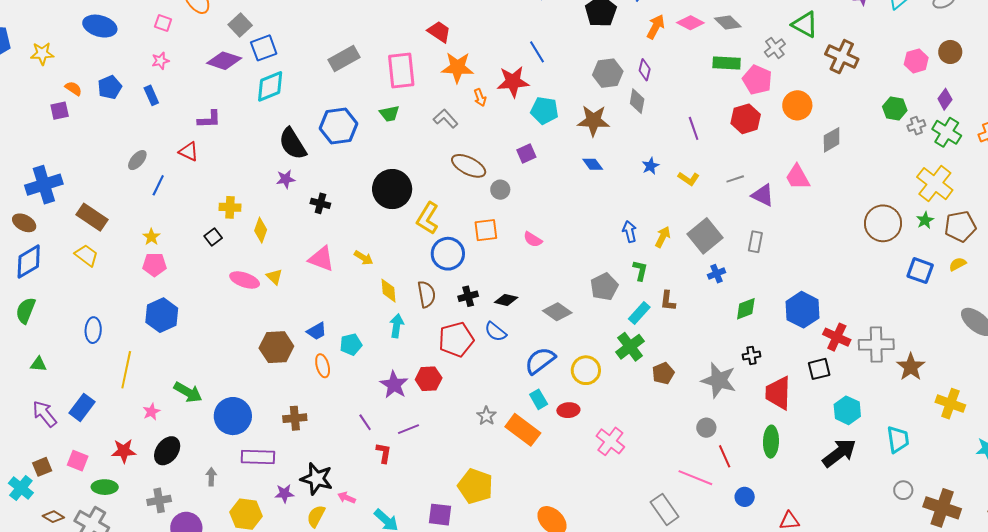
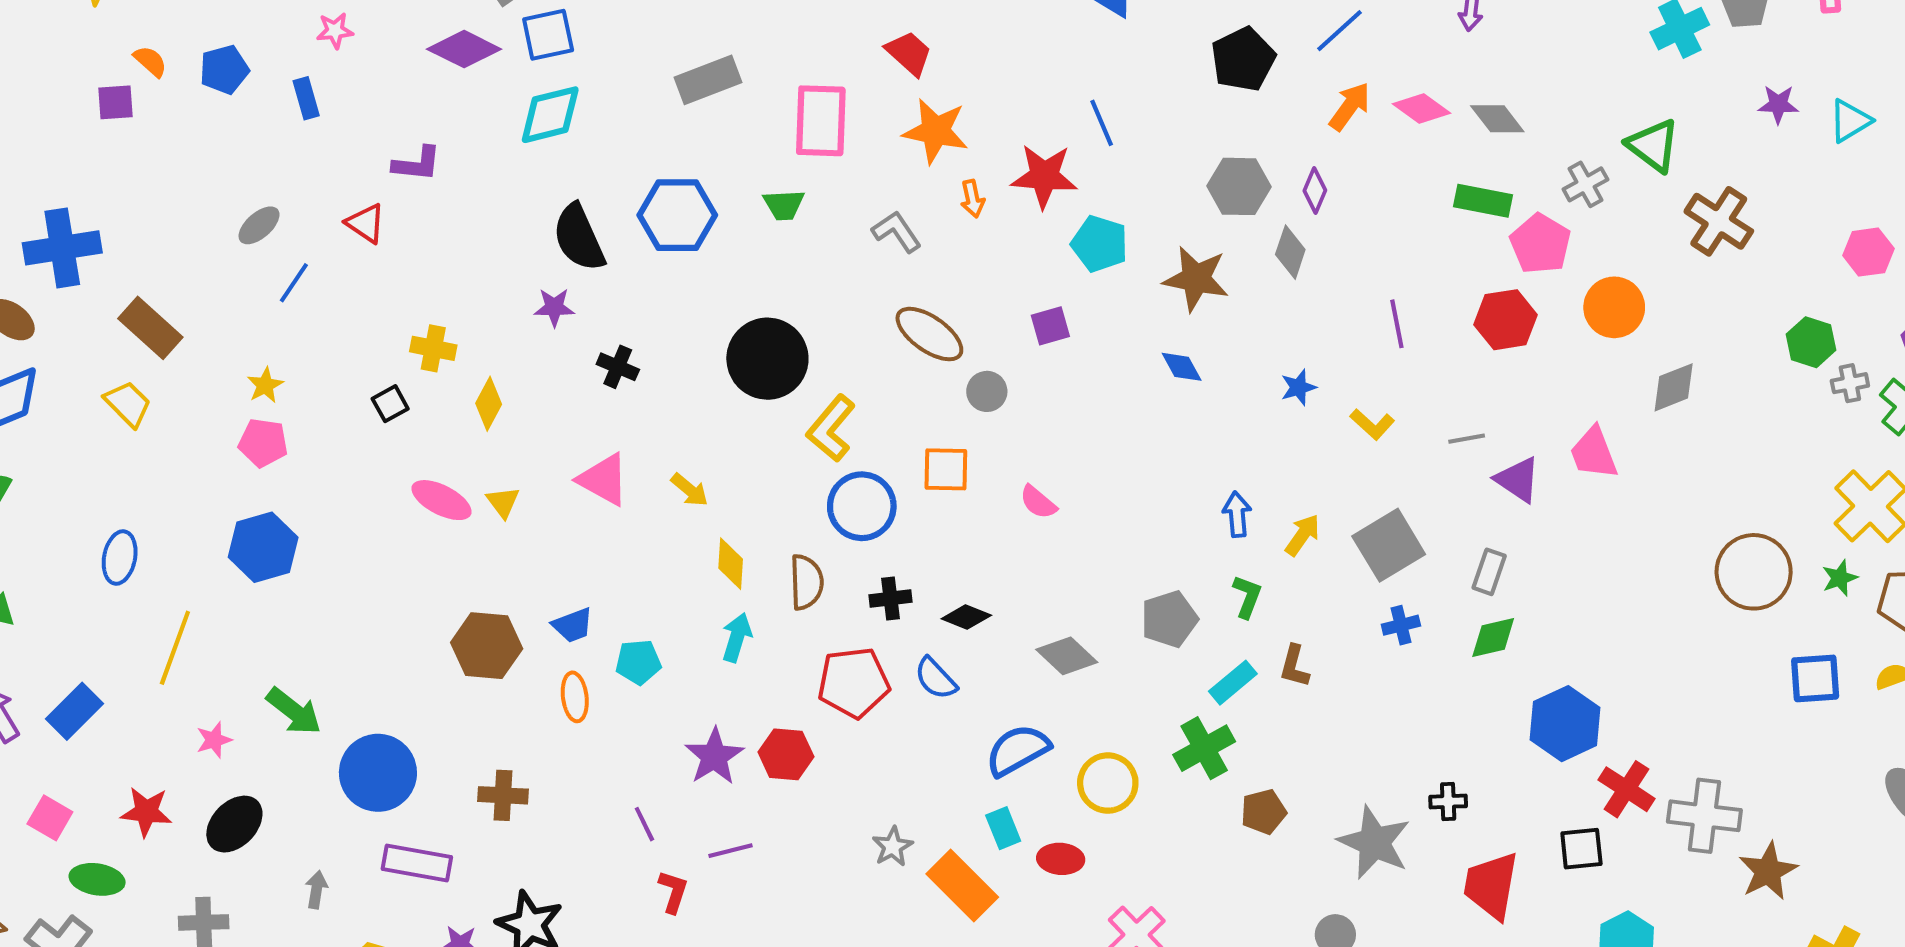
blue square: (920, 271) -> (1815, 678), turned -32
green diamond: (746, 309) -> (1493, 637), moved

